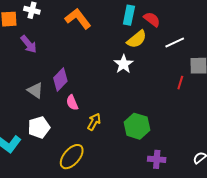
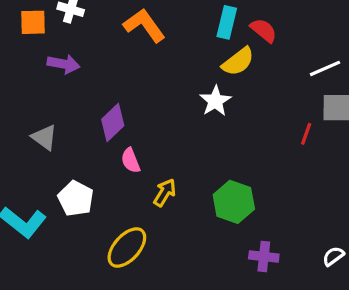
white line: (175, 42) -> (325, 68), moved
purple arrow: (29, 44) -> (64, 64), turned -42
gray triangle: (35, 90) -> (44, 137), moved
white pentagon: (39, 127) -> (76, 199), turned -30

